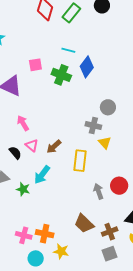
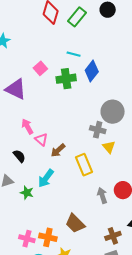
pink square: (35, 65) -> (40, 68), turned -32
green cross: (61, 75) -> (66, 79), turned -30
gray circle: (108, 107) -> (113, 112), size x1.5
pink triangle: (32, 145) -> (41, 140), moved
yellow rectangle: (80, 161) -> (84, 165), turned -30
brown trapezoid: (84, 224) -> (75, 223), moved

